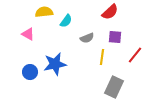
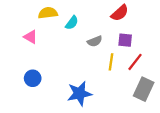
red line: (135, 55) -> (135, 62), moved
blue star: (55, 64) -> (79, 94), moved
gray rectangle: (114, 87) -> (144, 89), moved

